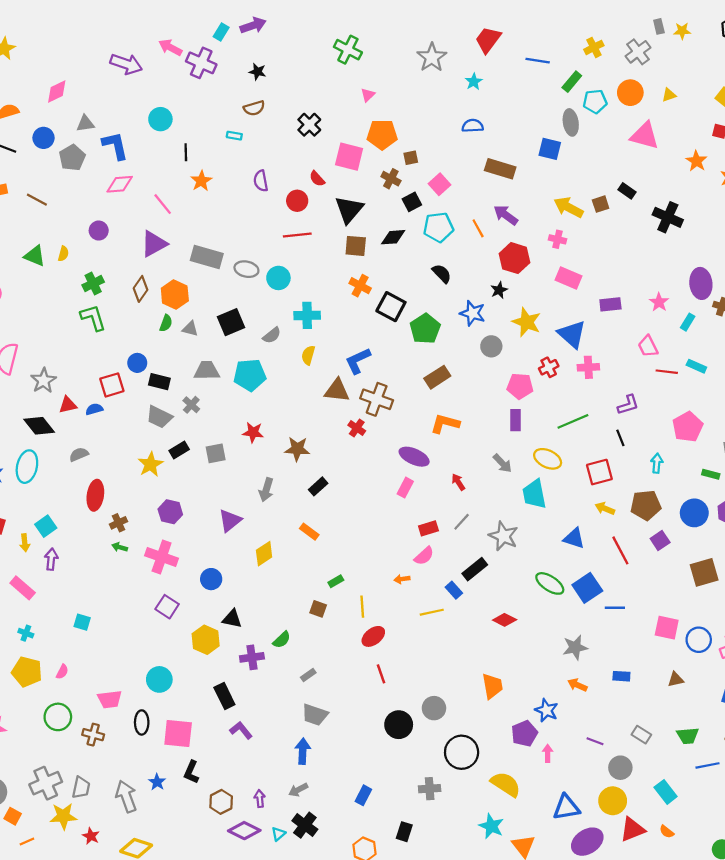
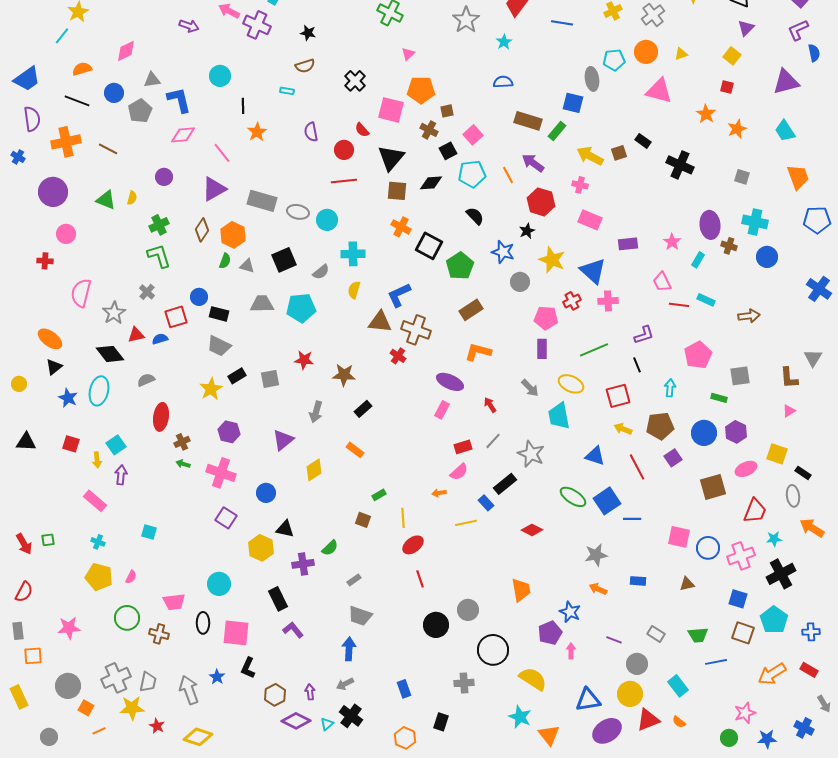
purple arrow: (126, 64) -> (189, 26), size x0.7
green rectangle: (572, 82) -> (557, 131), moved
gray cross: (191, 405) -> (147, 292), moved
blue rectangle: (363, 795) -> (404, 689), turned -48

